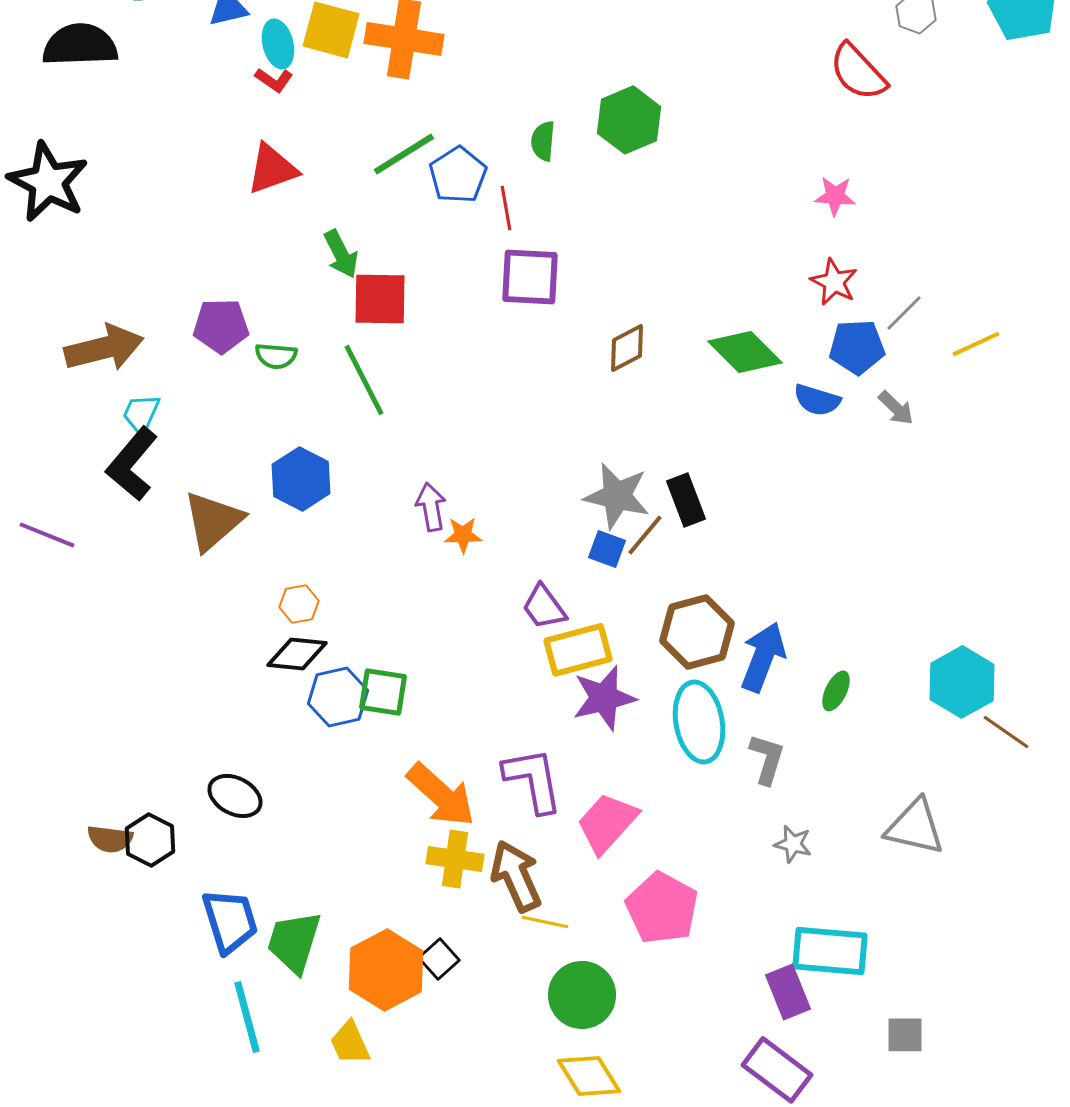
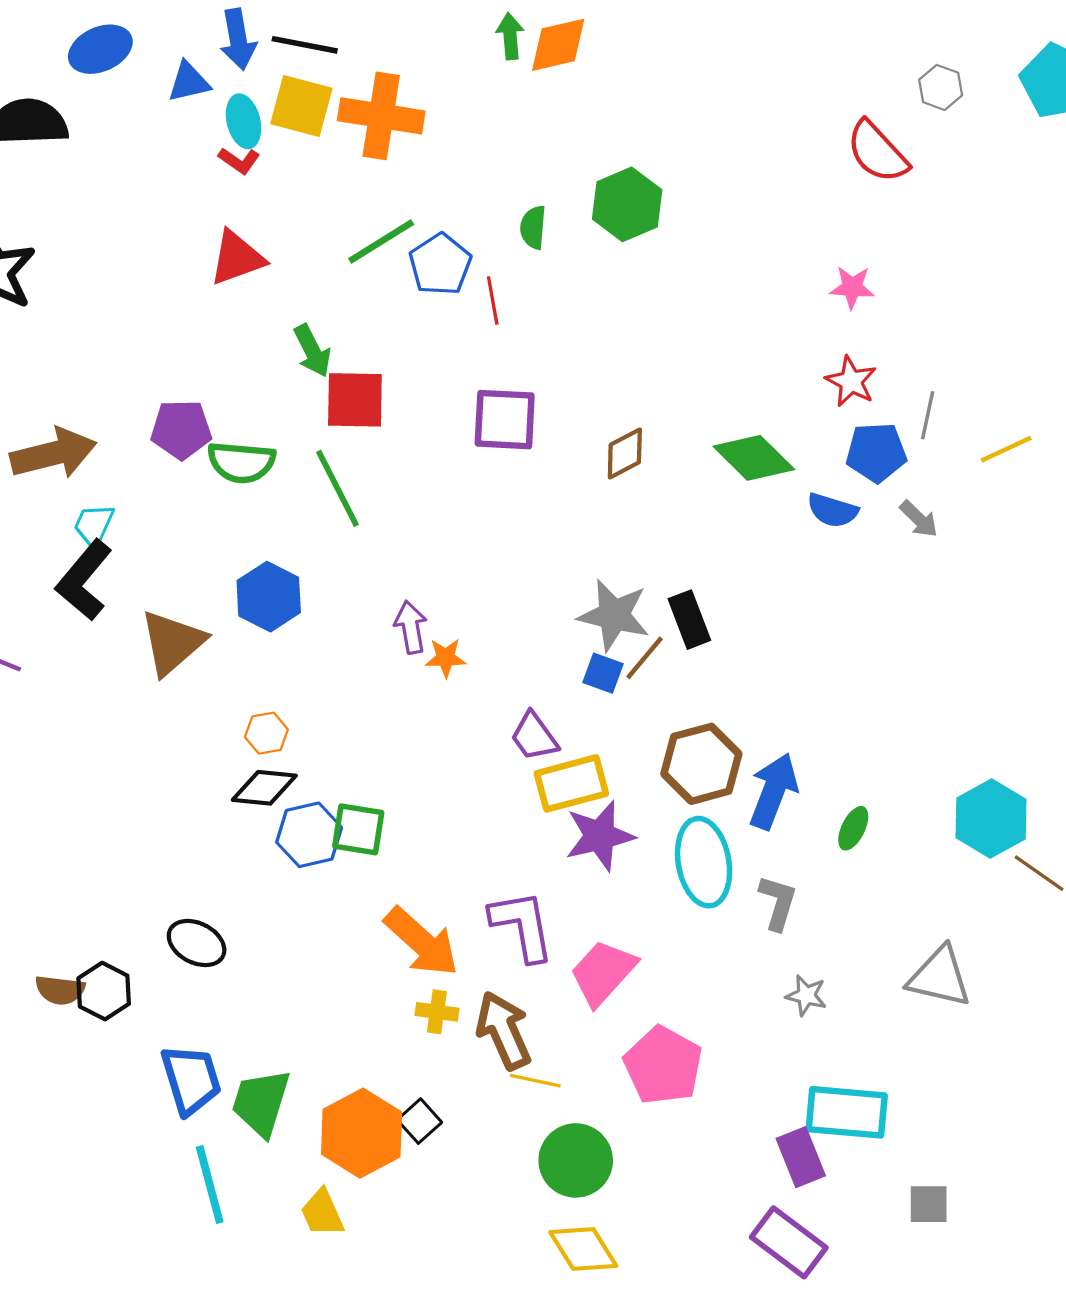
purple square: (530, 277) -> (505, 420), moved
gray line: (904, 313) -> (928, 415), turned -33
green semicircle: (276, 356) -> (241, 462), size x1.5
yellow cross: (455, 859) -> (437, 1012), size x0.7

